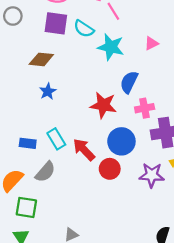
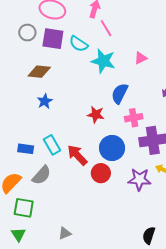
gray circle: (13, 16) -> (27, 33), moved
red star: (103, 105) -> (96, 115), size x0.7

